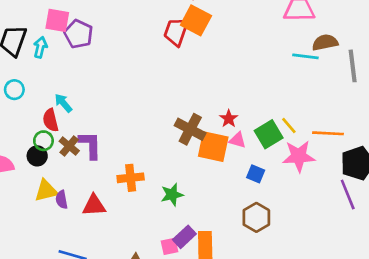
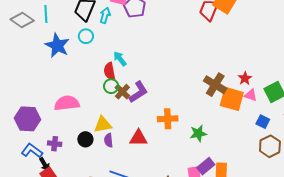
cyan circle: (14, 90) -> (86, 36), moved
green circle: (43, 141) -> (111, 86), moved
purple L-shape: (90, 145) -> (138, 92), turned 55
black circle: (37, 156) -> (85, 139), moved
purple semicircle: (62, 200) -> (108, 140), moved
brown hexagon: (256, 217) -> (270, 146), moved

